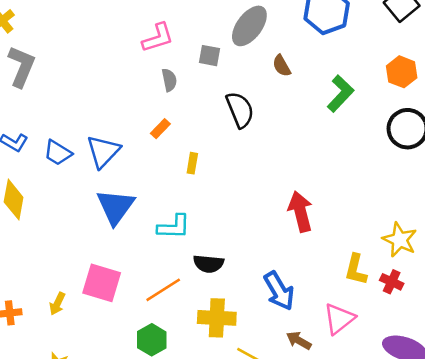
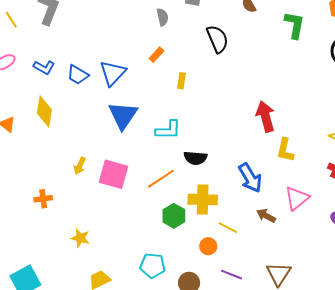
green L-shape: (340, 94) -> (295, 25), turned -32
yellow L-shape: (356, 270) -> (285, 150), moved
yellow arrow: (57, 304) -> (80, 166), moved
green hexagon: (152, 340) -> (174, 216), moved

